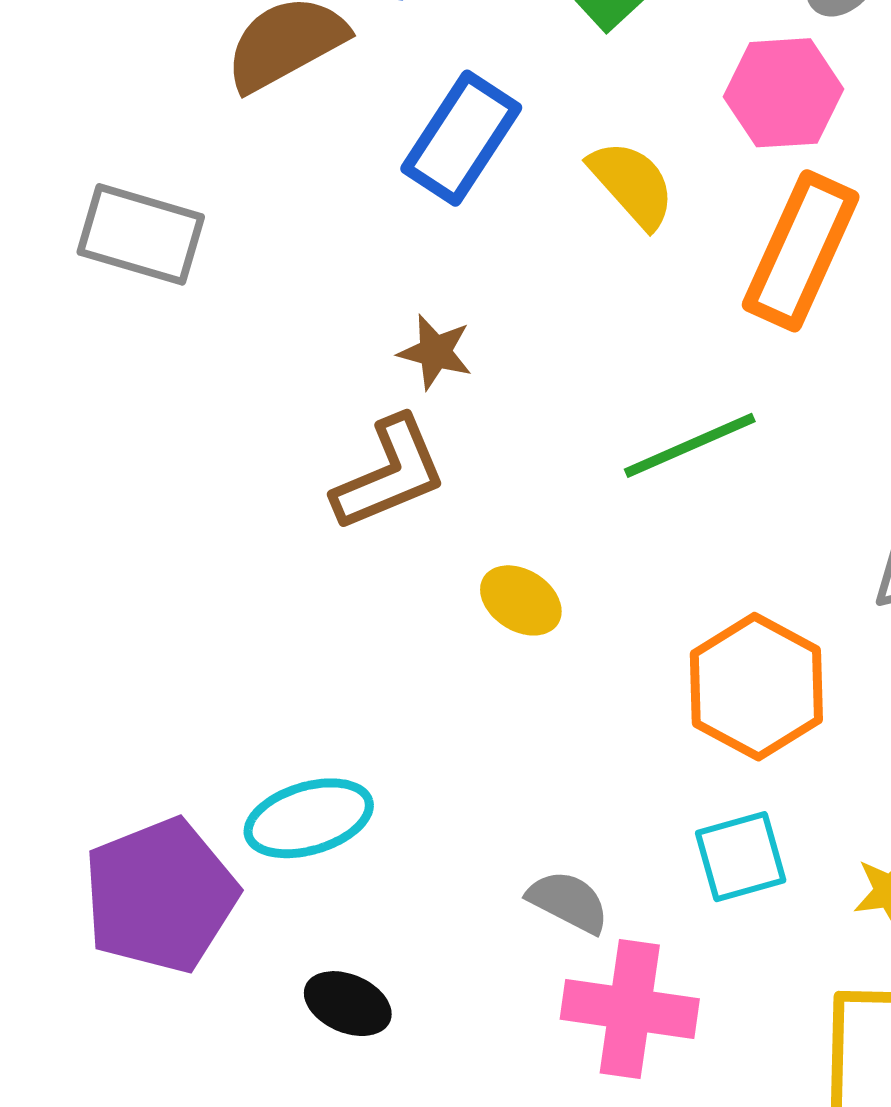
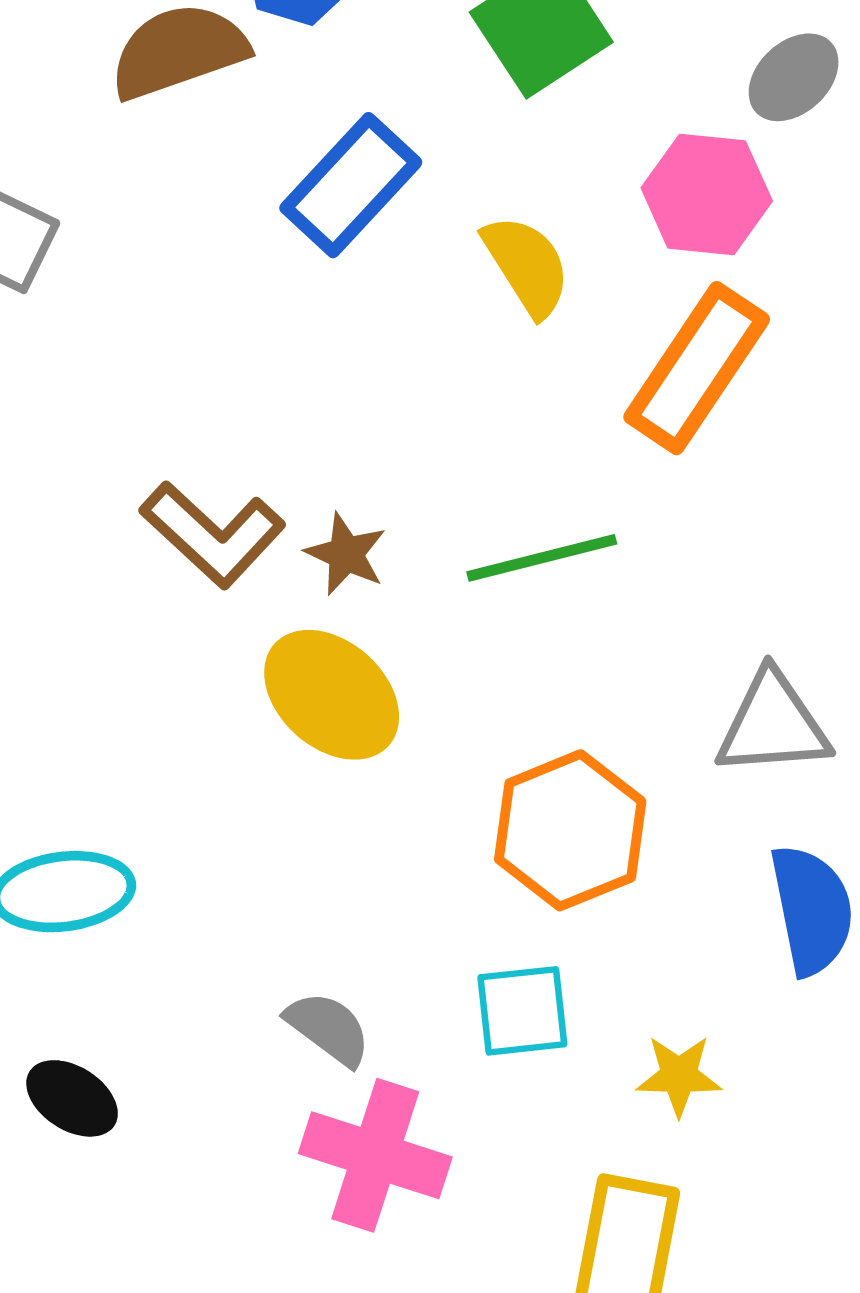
brown star: (435, 352) -> (346, 554), moved
brown L-shape: (390, 474) -> (213, 534), turned 56
yellow ellipse: (521, 600) -> (332, 695), size x1.6

